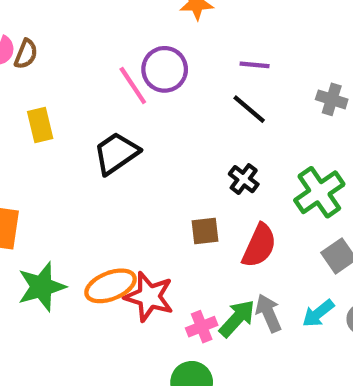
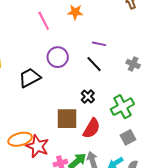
purple circle: (165, 69) -> (58, 57), moved
pink line: (133, 86) -> (44, 21), moved
brown square: (205, 231) -> (67, 119), size x1.6

